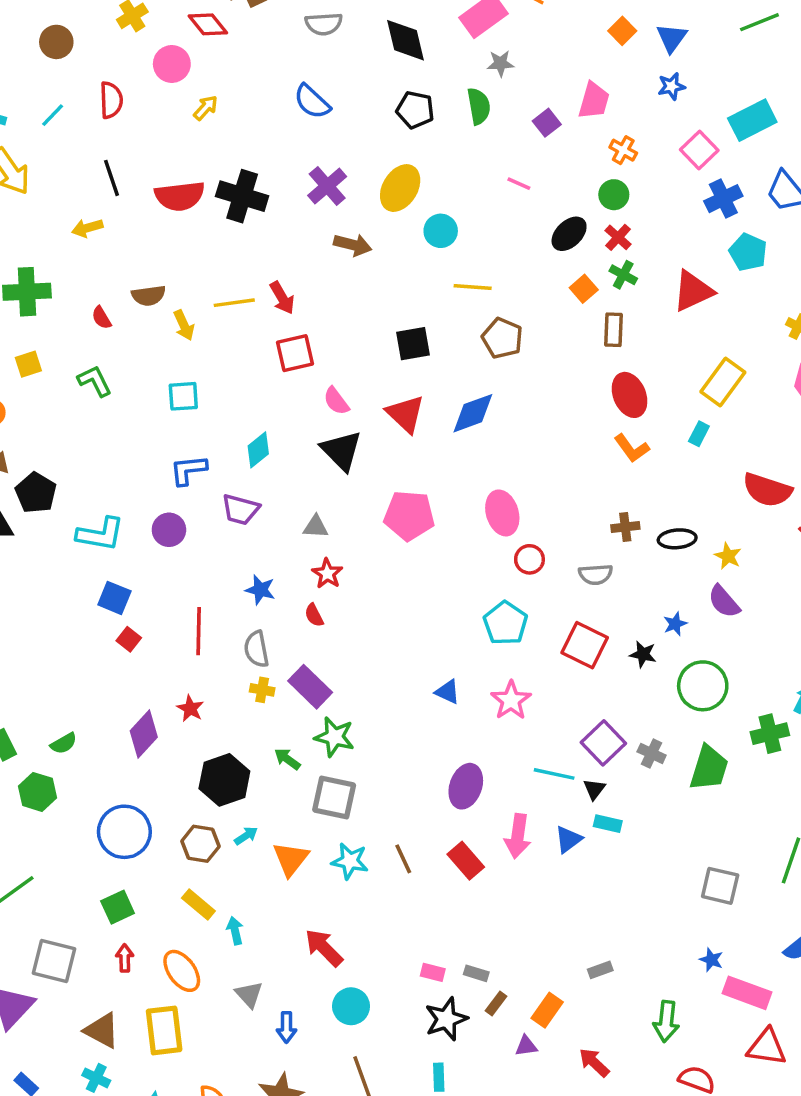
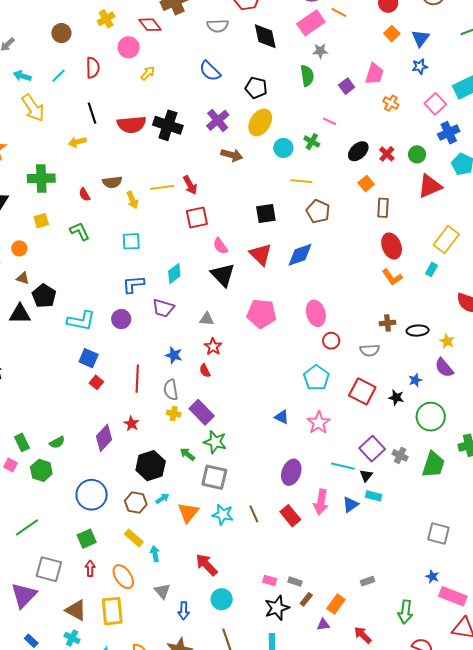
black pentagon: (415, 110) -> (256, 88), moved
green circle: (614, 195) -> (417, 154), moved
green cross: (623, 275) -> (312, 142), moved

